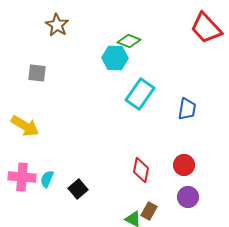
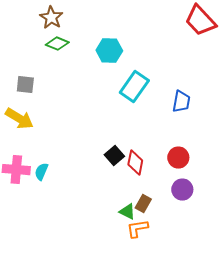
green diamond: (129, 41) -> (57, 44), moved
gray square: (37, 73) -> (25, 85), moved
black square: (78, 189) -> (114, 156), moved

